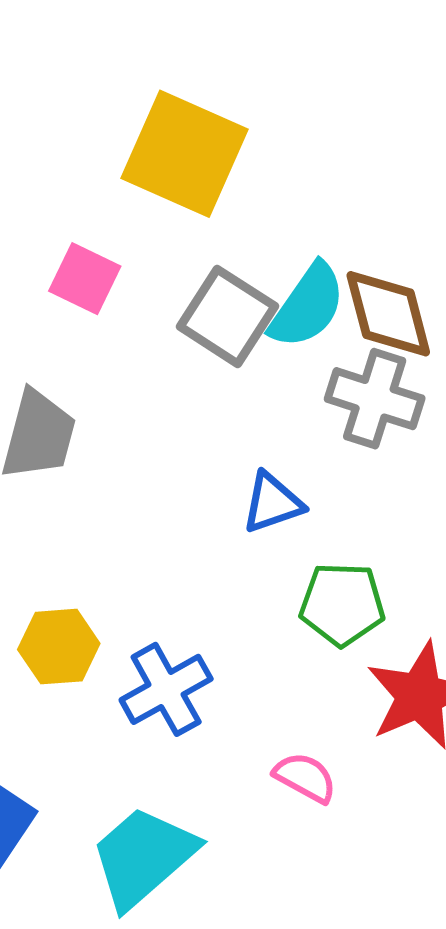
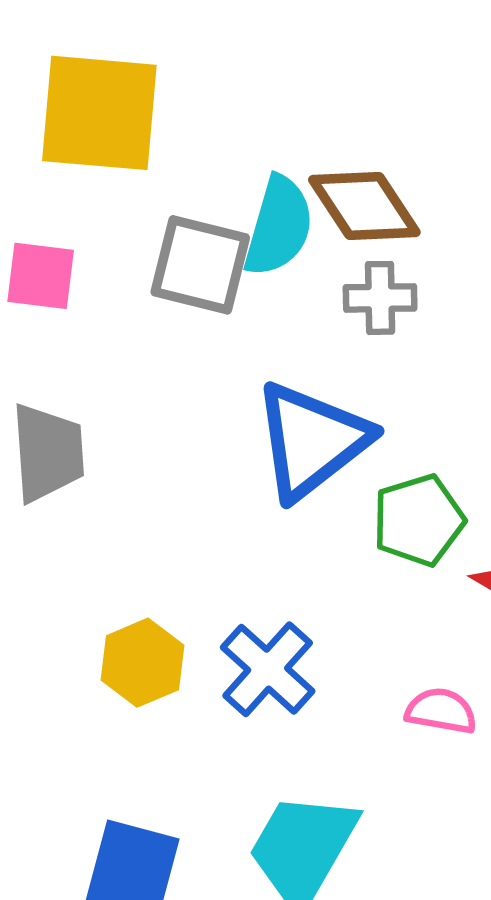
gray cross: (375, 399) -> (380, 298), size x0.7
blue triangle: (272, 503) -> (312, 440), size x1.8

